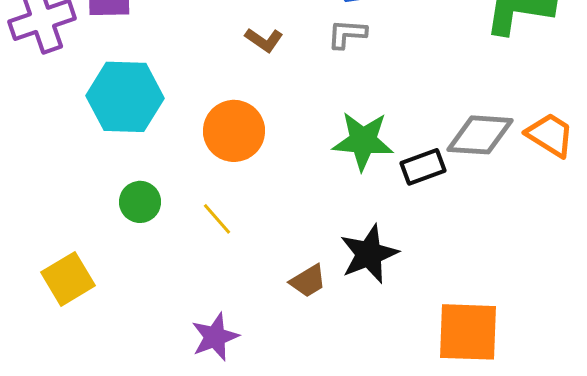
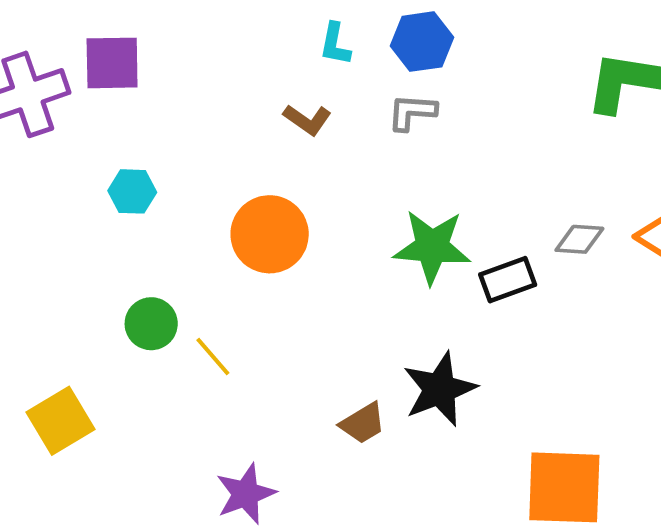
cyan hexagon: (125, 97) -> (132, 191), size x0.5
gray diamond: (480, 135) -> (579, 239), size x0.6
yellow line: (217, 219) -> (213, 356), moved

